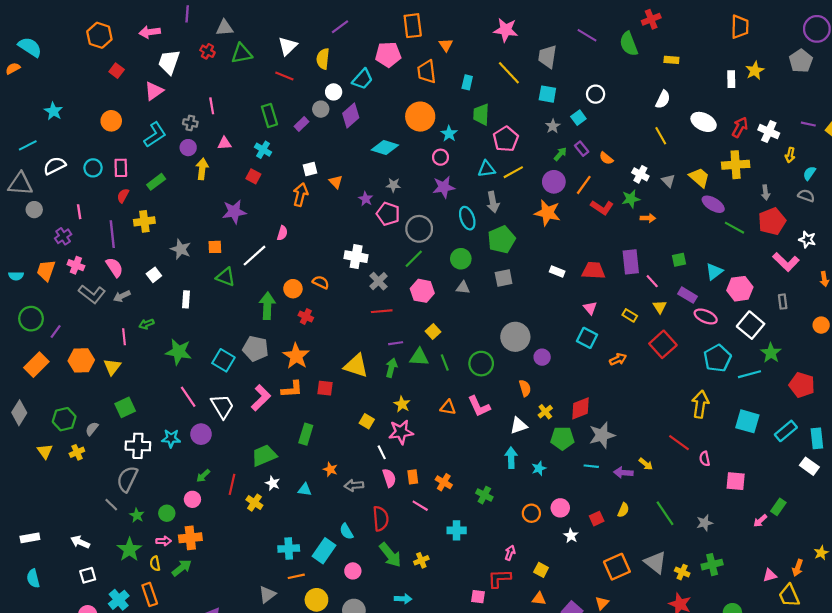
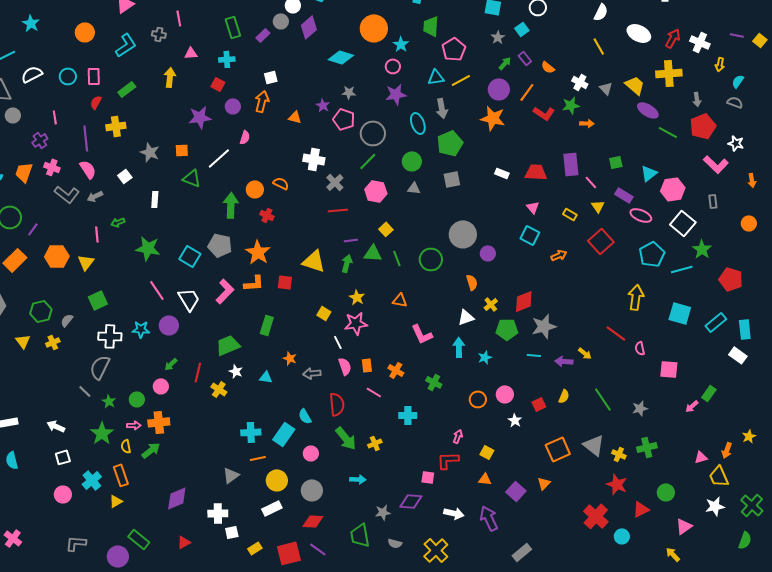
purple circle: (188, 148) -> (233, 106), moved
cyan cross: (263, 150) -> (227, 59), turned -35
orange triangle: (336, 182) -> (295, 117), moved, turned -32
pink L-shape: (479, 406) -> (422, 334), moved

